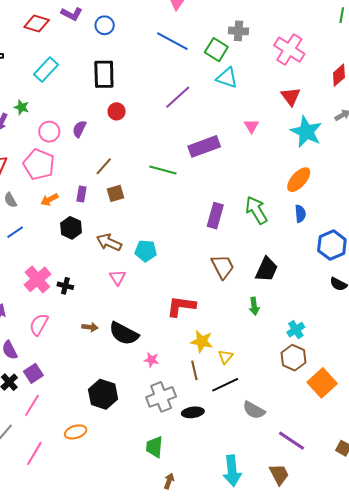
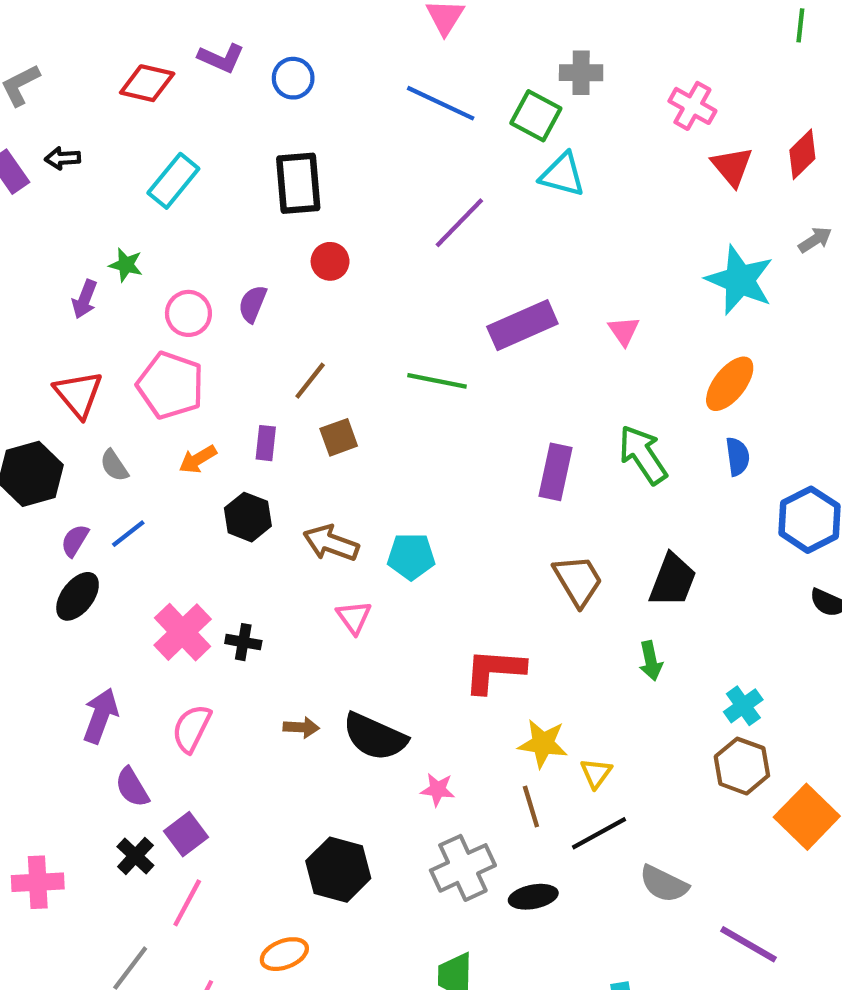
pink cross: (289, 50) -> (692, 106), size x0.7
red triangle: (291, 97) -> (732, 166), moved
pink triangle: (251, 126) -> (624, 331), moved

